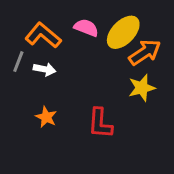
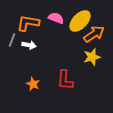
orange L-shape: (43, 35) -> (28, 23), turned -30
orange star: (46, 117) -> (33, 84), moved

